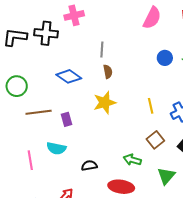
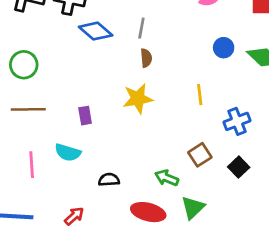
blue diamond: (69, 76) -> (96, 31), moved
yellow line: (151, 106) -> (200, 95), moved
brown line: (39, 112) -> (28, 109), moved
green triangle: (166, 176) -> (193, 208), moved

